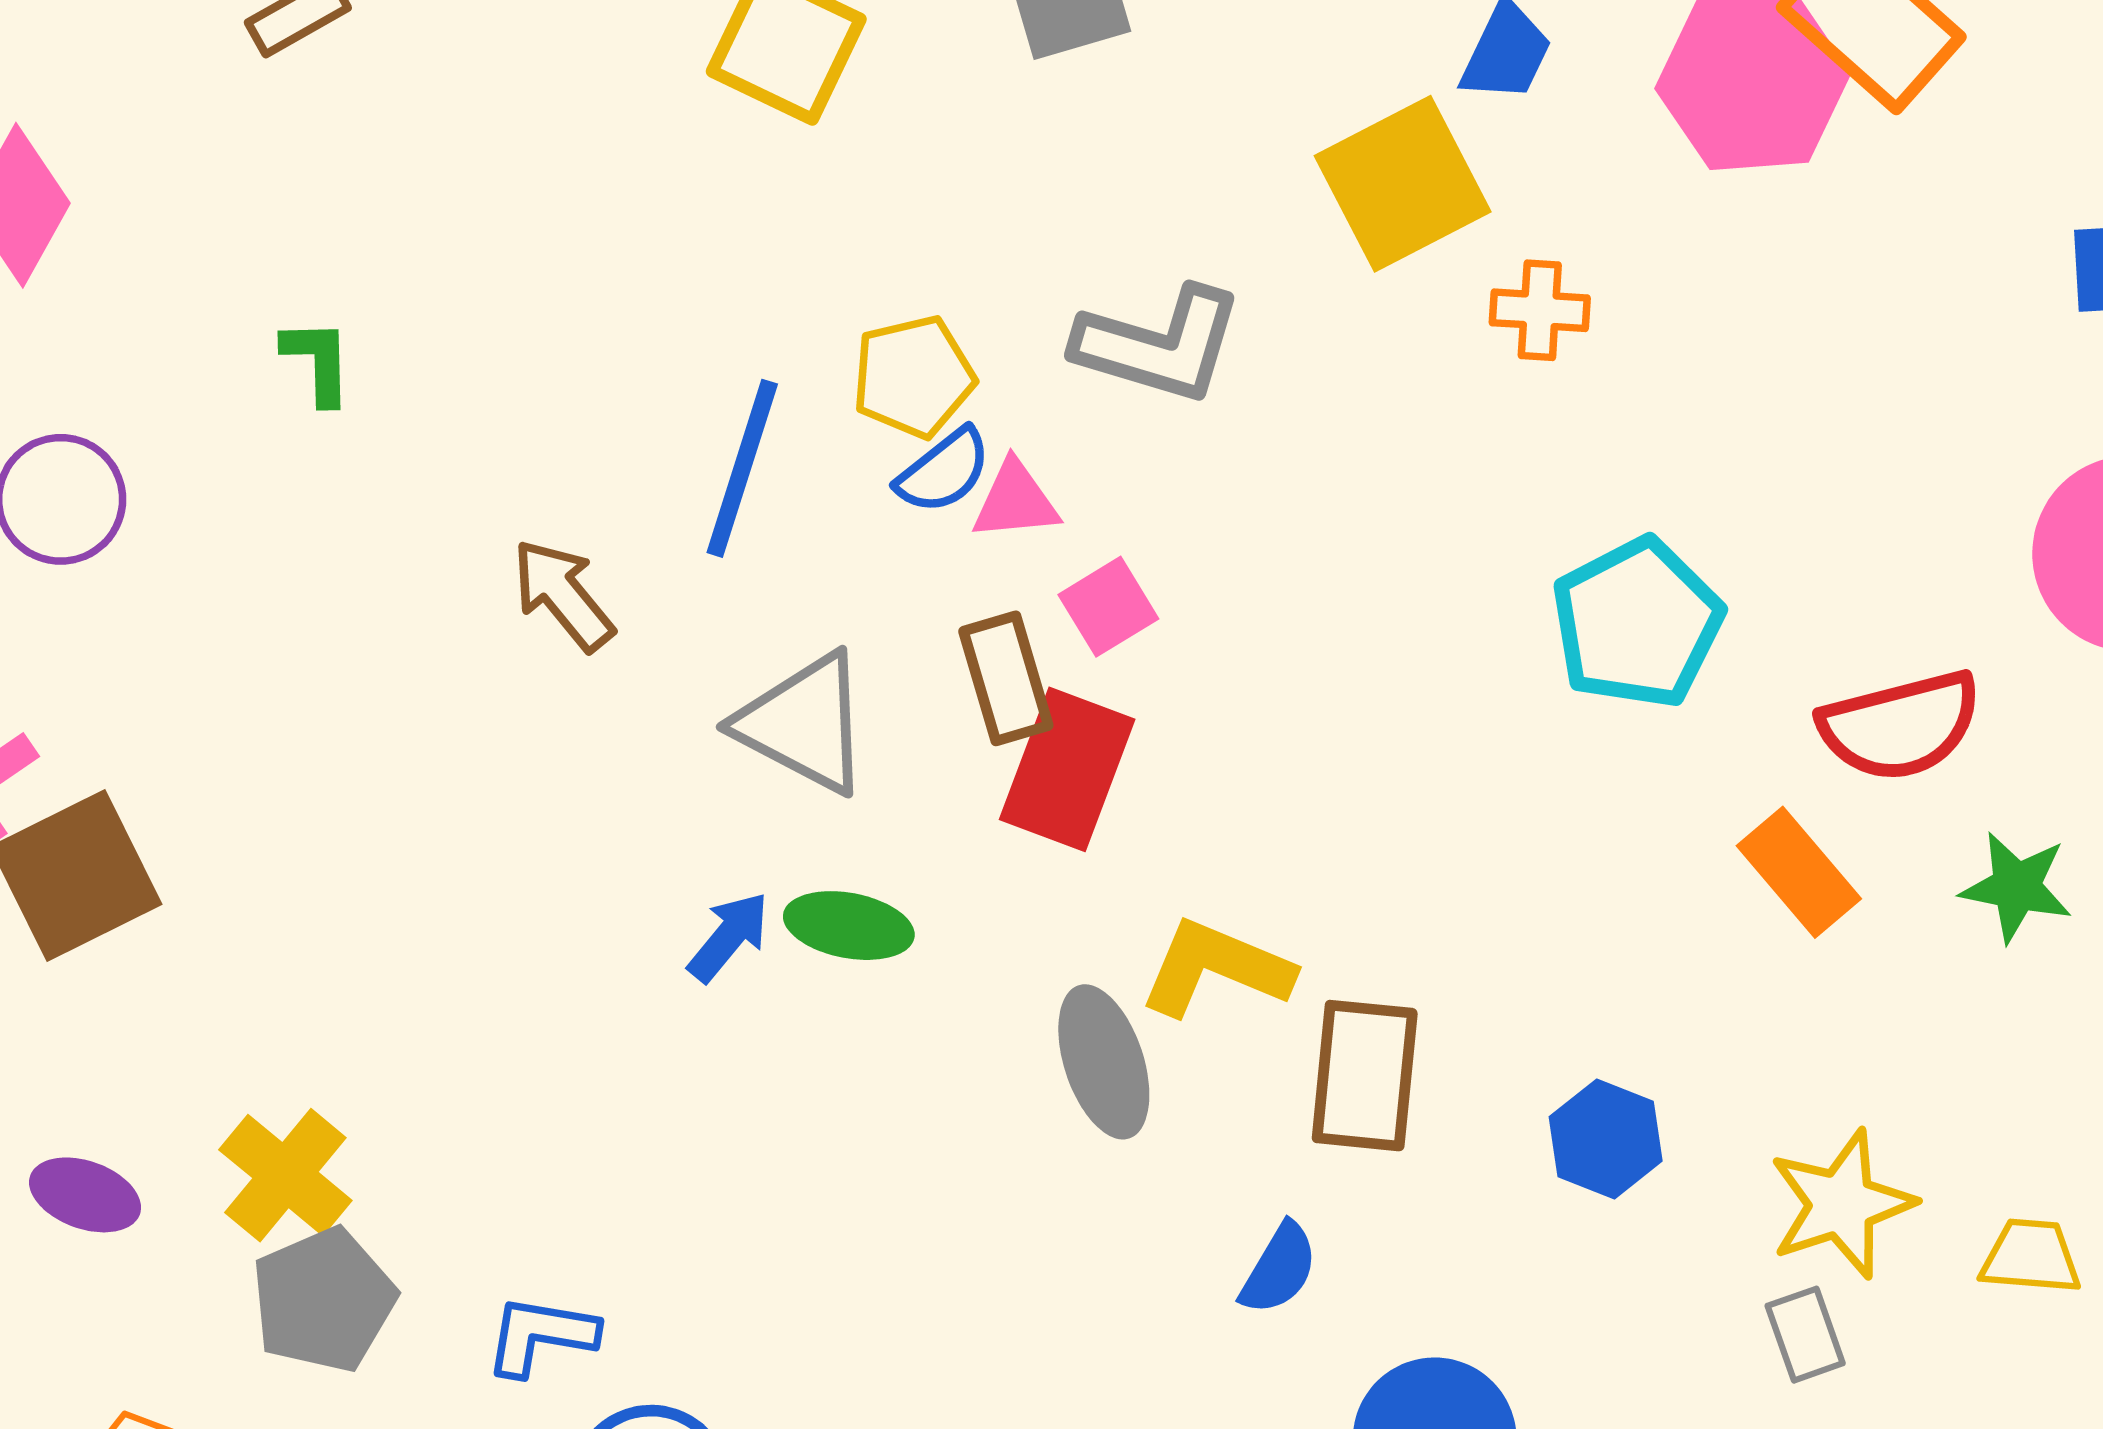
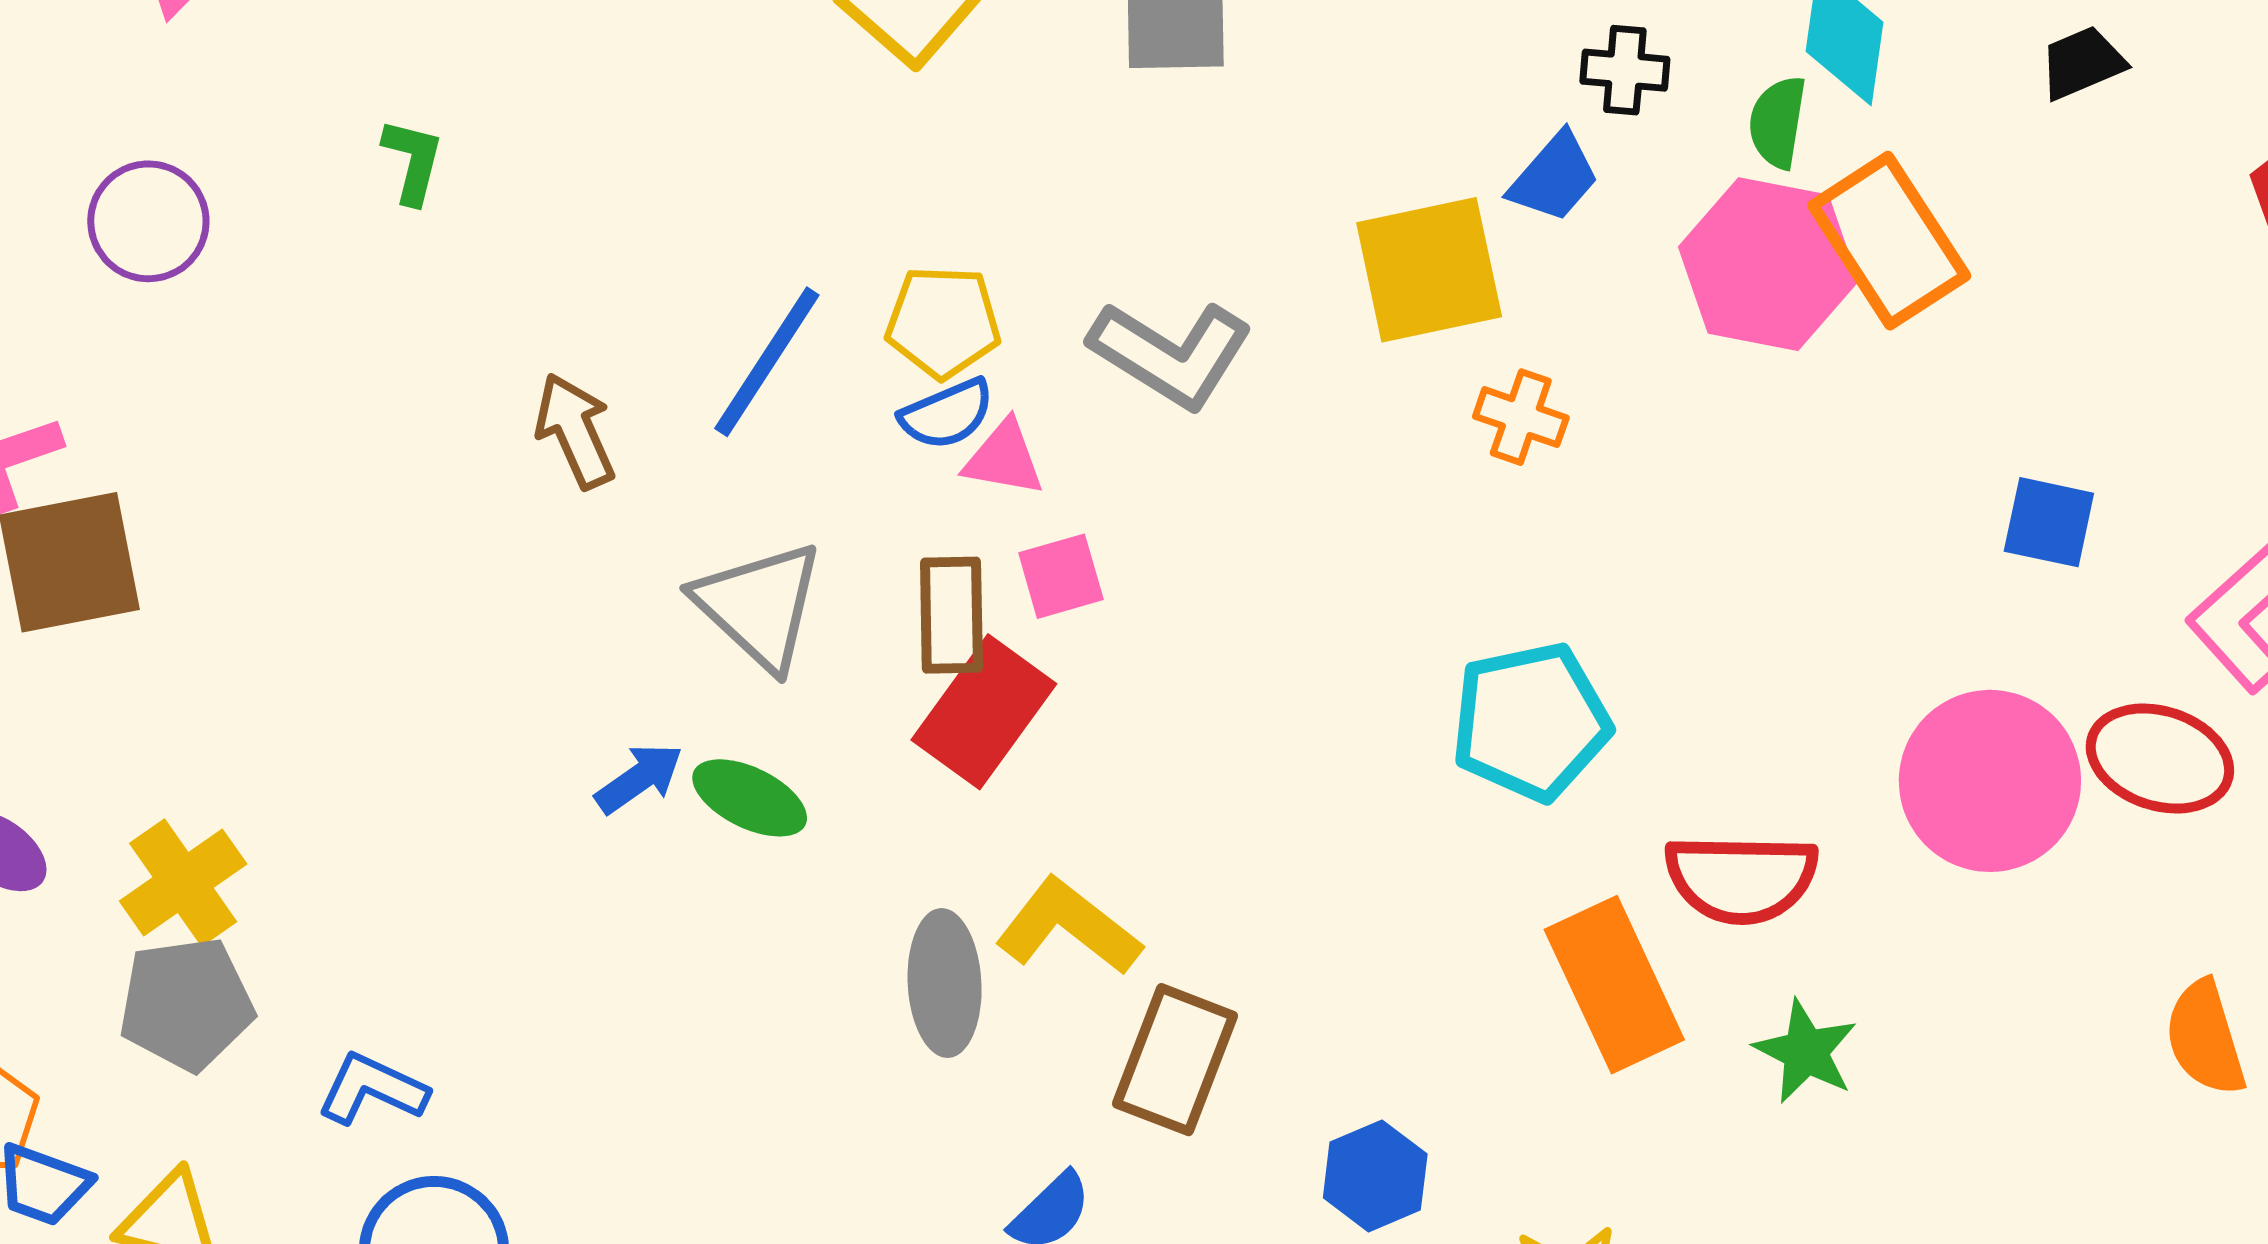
orange rectangle: (1799, 872) -> (1614, 985), size x1.4

